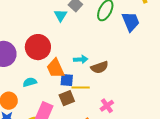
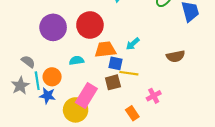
cyan arrow: (81, 59) -> (133, 44), turned 136
brown semicircle: (100, 67) -> (176, 56), moved
orange trapezoid: (55, 68) -> (105, 50), turned 100

